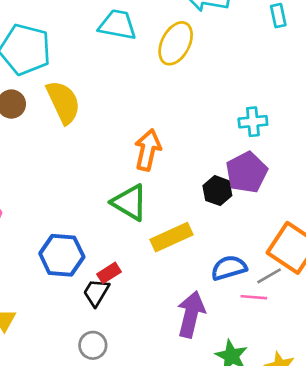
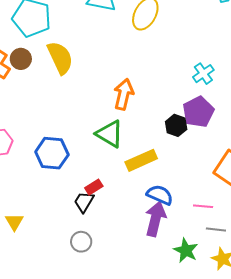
cyan cross: (253, 122) -> (203, 74), turned -30
blue hexagon: (62, 255) -> (52, 153), moved
blue semicircle: (229, 268) -> (160, 195), moved, turned 40
gray line: (269, 276) -> (216, 229), moved, turned 36

